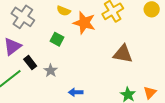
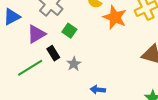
green square: (57, 39) -> (69, 31), moved

